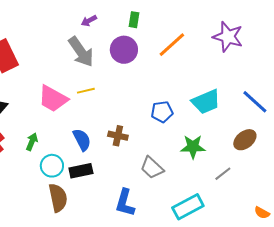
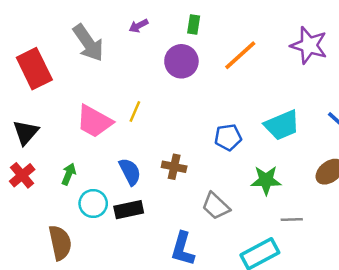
gray arrow: (81, 52) -> (88, 43), moved
yellow line: (86, 91) -> (135, 112), turned -54
gray line: (223, 174) -> (292, 219), moved, turned 36
brown semicircle: (58, 198) -> (60, 243), moved

